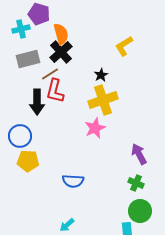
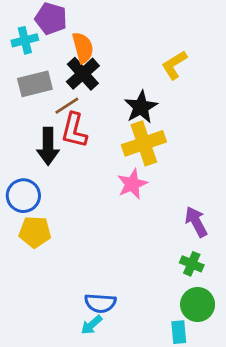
black star: (101, 75) -> (141, 107), size x1.6
blue semicircle: (73, 181) -> (100, 303), moved

